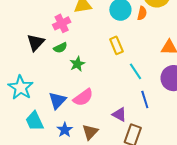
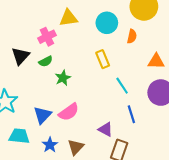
orange semicircle: (142, 13) -> (132, 36), moved
cyan trapezoid: (35, 121) -> (19, 136), turned 120

